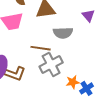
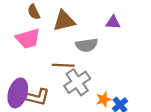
purple triangle: (88, 15) -> (113, 22), turned -40

